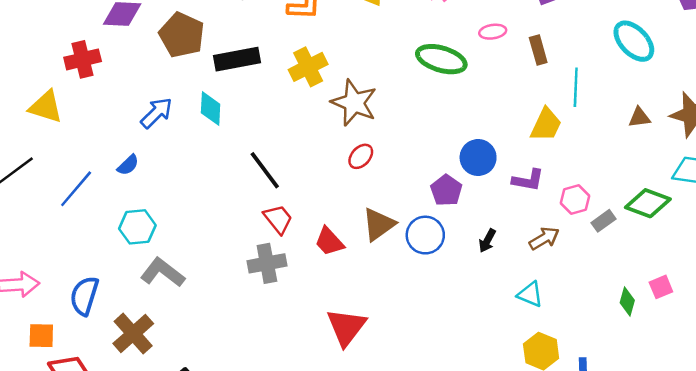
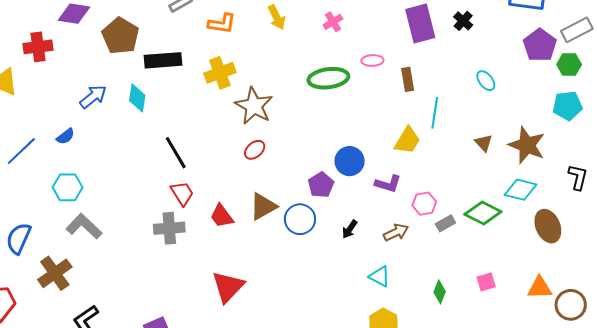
cyan ellipse: (634, 41) -> (486, 81), size x0.6
green ellipse: (441, 59) -> (328, 78), turned -30
brown triangle: (639, 117) -> (484, 143), turned 48
green diamond: (627, 301) -> (440, 292), moved

